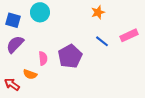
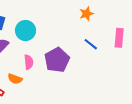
cyan circle: (40, 12) -> (26, 30), moved
pink rectangle: (129, 35) -> (119, 38), turned -60

